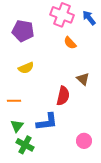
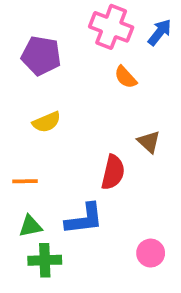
blue arrow: (89, 18) -> (160, 32), turned 77
green triangle: (17, 126) -> (30, 226), turned 40
green cross: (25, 145) -> (45, 260), turned -30

